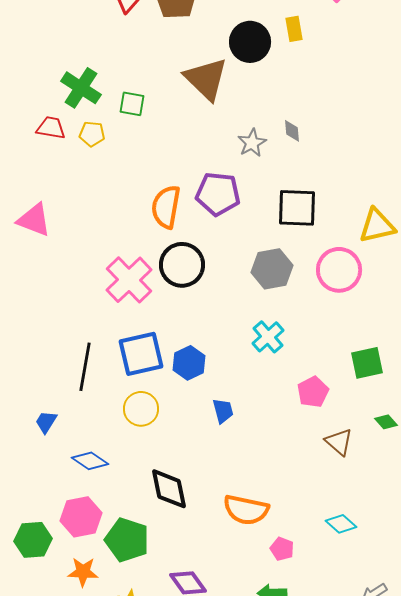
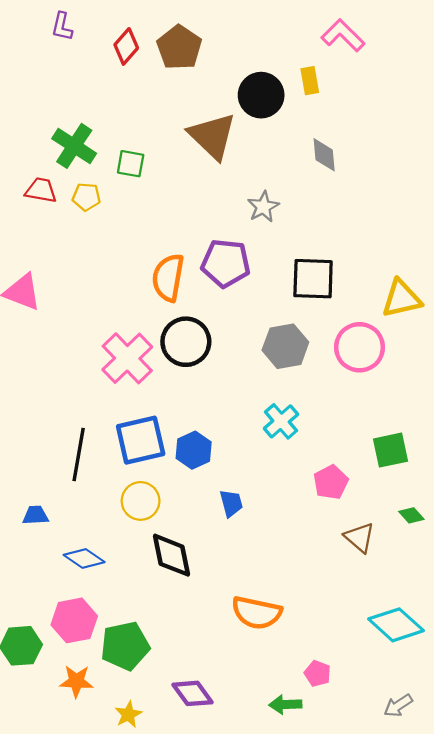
gray diamond: (292, 131) -> (324, 155), moved, size x1.4
blue trapezoid: (46, 422) -> (35, 515), turned 55
black diamond: (169, 489) -> (171, 555), moved
cyan diamond: (341, 524) -> (396, 625), moved, size x1.6
green pentagon: (127, 540) -> (125, 646), turned -30
pink pentagon: (282, 549) -> (317, 673), moved

